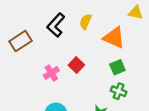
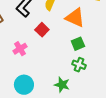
red square: (76, 65) -> (42, 30), moved

